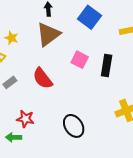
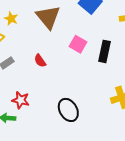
brown triangle: (48, 34) -> (48, 17), turned -36
red semicircle: (43, 78) -> (40, 61), size x0.6

